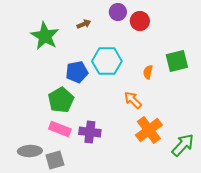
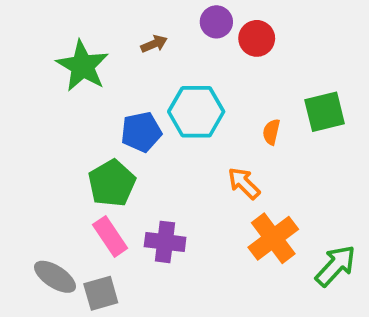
pink rectangle: (60, 129) -> (110, 236), turned 35
gray ellipse: (30, 151) -> (55, 277), turned 35

